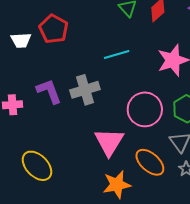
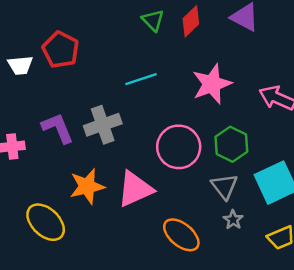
pink triangle: (109, 142) -> (135, 189), turned 36
orange ellipse: (150, 162) -> (181, 235), moved
orange star: (117, 185) -> (87, 186), moved

